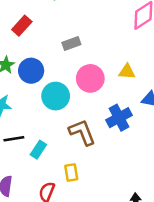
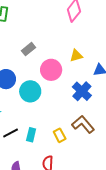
brown L-shape: (82, 132) -> (83, 124), moved
yellow rectangle: (71, 172) -> (60, 135), moved

